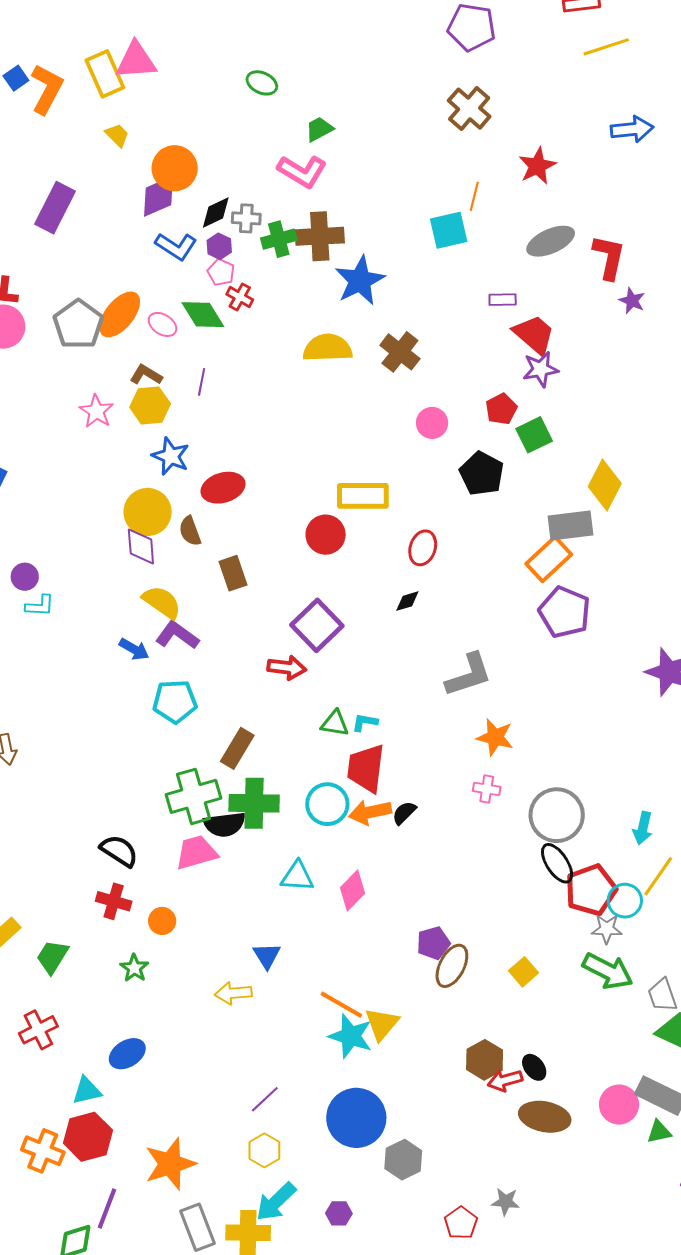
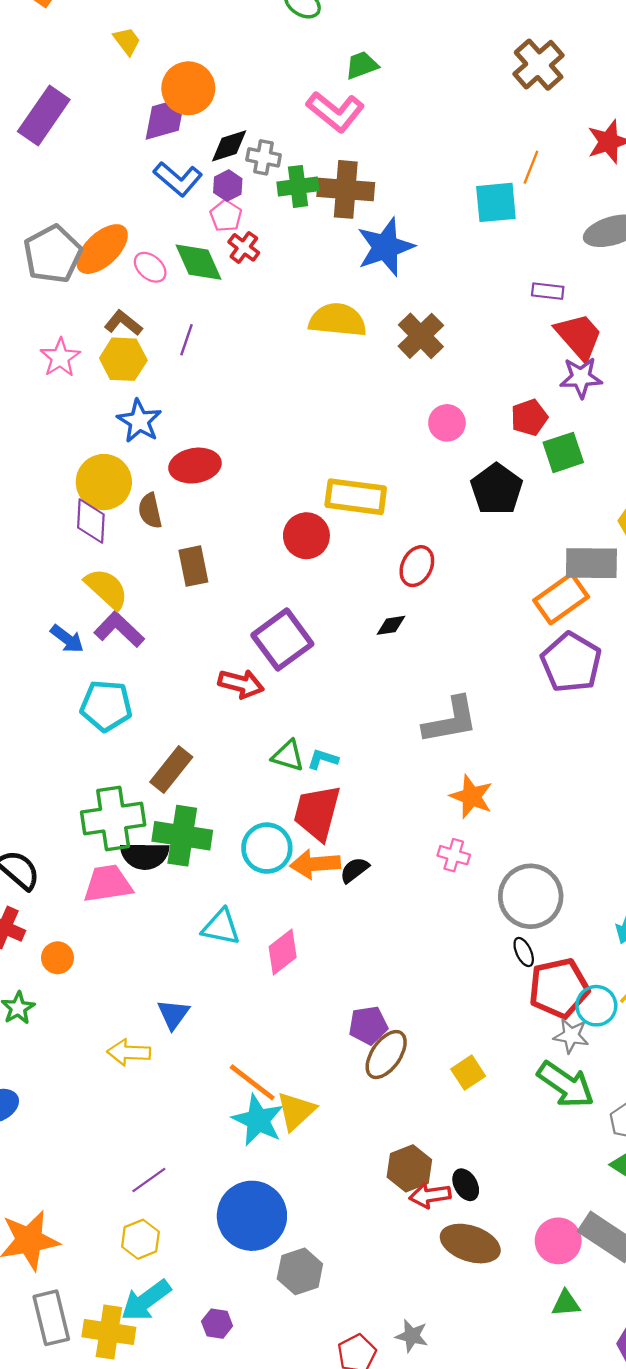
black ellipse: (557, 863) -> (524, 952), size x0.6
green triangle: (659, 1132) -> (566, 1303), moved

